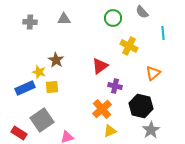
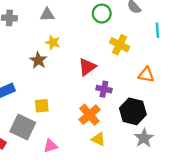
yellow star: (39, 72) -> (53, 42), moved
orange triangle: (153, 73) -> (146, 75), turned 49
yellow square: (52, 87) -> (42, 106), moved
gray square: (42, 120) -> (23, 127), turned -30
yellow triangle: (110, 131) -> (98, 139), turned 48

